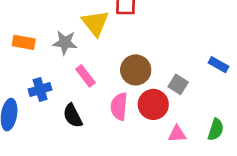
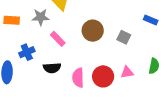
red circle: (153, 104) -> (103, 76), moved
pink semicircle: (119, 106) -> (78, 78), moved
black semicircle: (73, 116) -> (52, 68), turned -60

